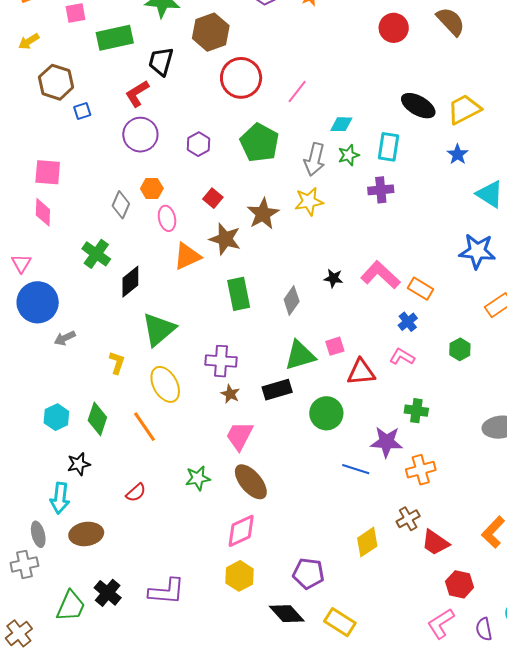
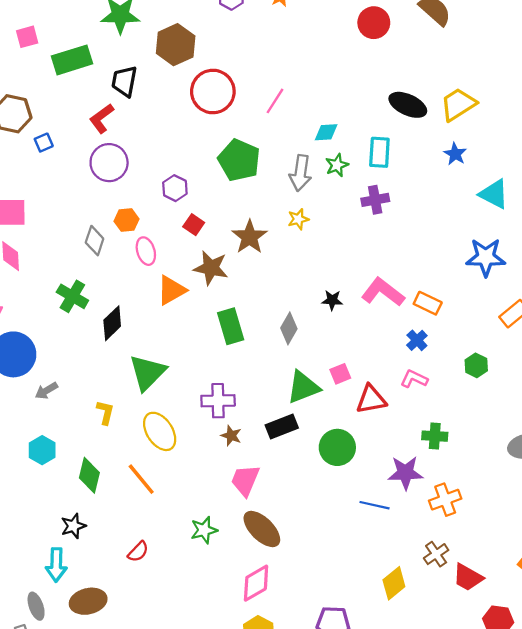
purple hexagon: (198, 144) -> (175, 188), moved
yellow star: (309, 201) -> (298, 219), size x0.7
cyan hexagon: (56, 417) -> (42, 450), moved

